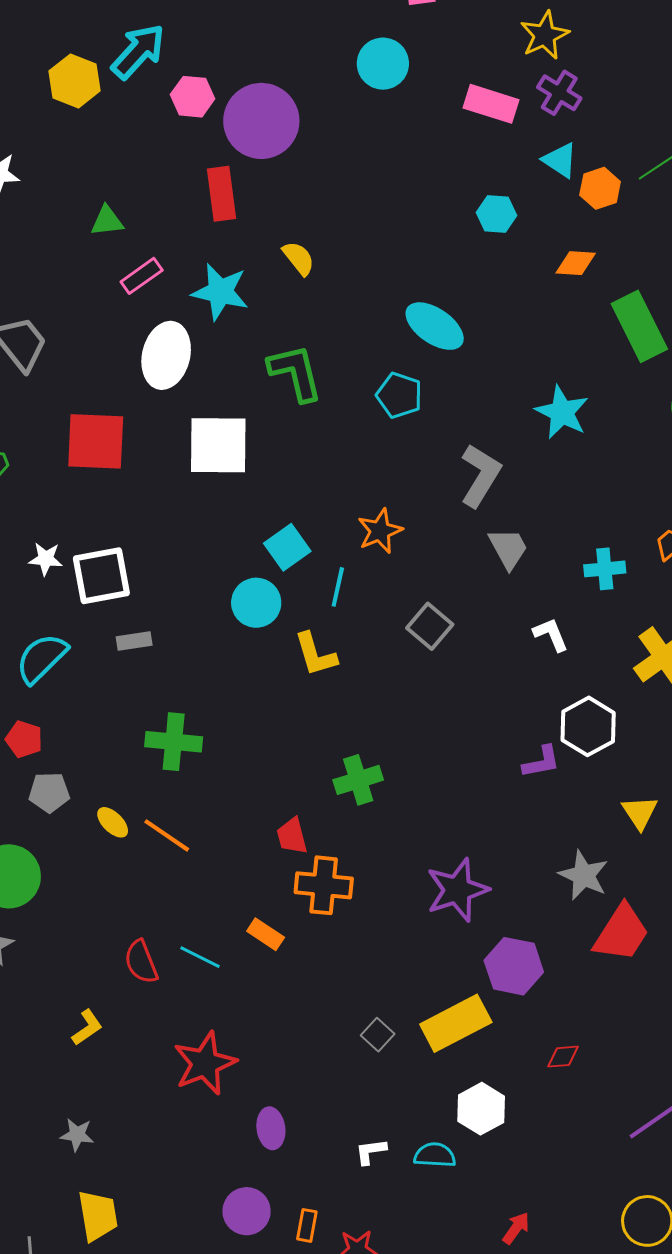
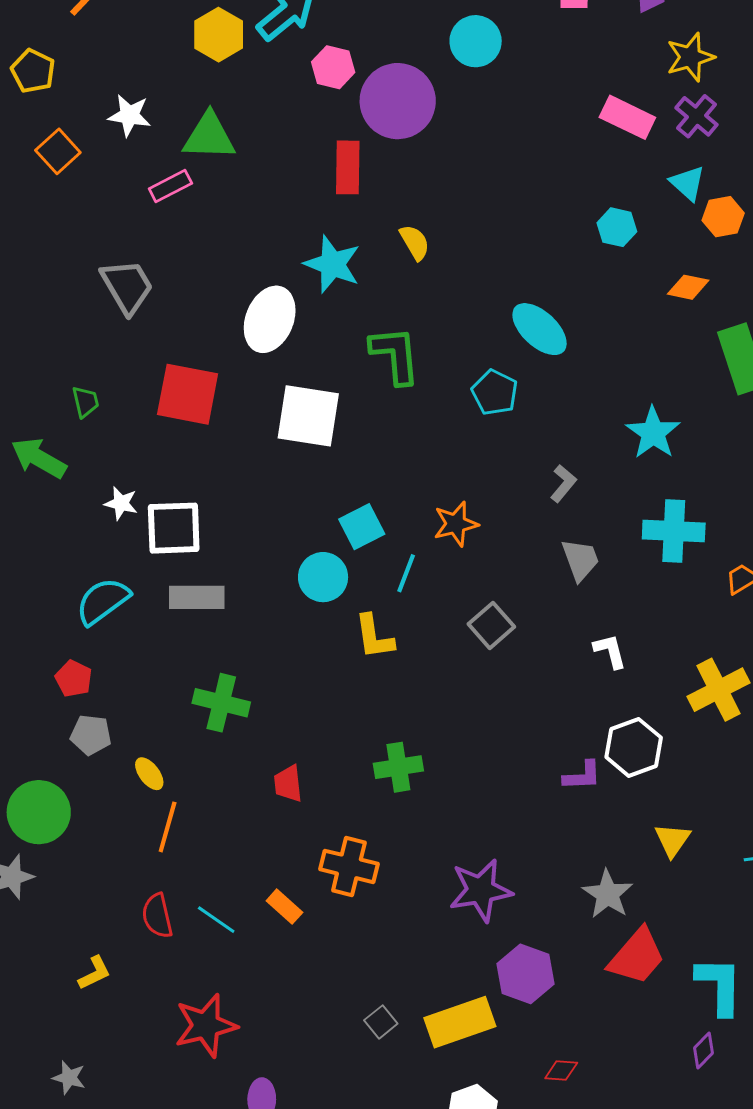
cyan circle: (383, 64) -> (476, 41), moved
green triangle: (107, 221) -> (209, 136), moved, size x1.6
pink rectangle: (142, 276) -> (170, 186), moved
gray L-shape: (480, 475) -> (563, 483), size x0.6
cyan cross: (605, 569) -> (674, 531), moved, size x1.5
gray rectangle: (134, 641) -> (197, 597), size x1.6
orange line: (167, 835) -> (168, 827), moved, turned 63
red trapezoid: (292, 836) -> (288, 784), moved

